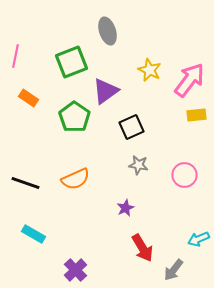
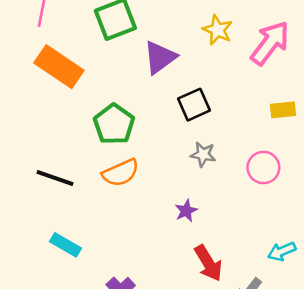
orange rectangle: (28, 98) -> (59, 67), size x1.8
yellow rectangle: (196, 115) -> (283, 110), moved
green pentagon: (74, 117) -> (114, 124), moved

